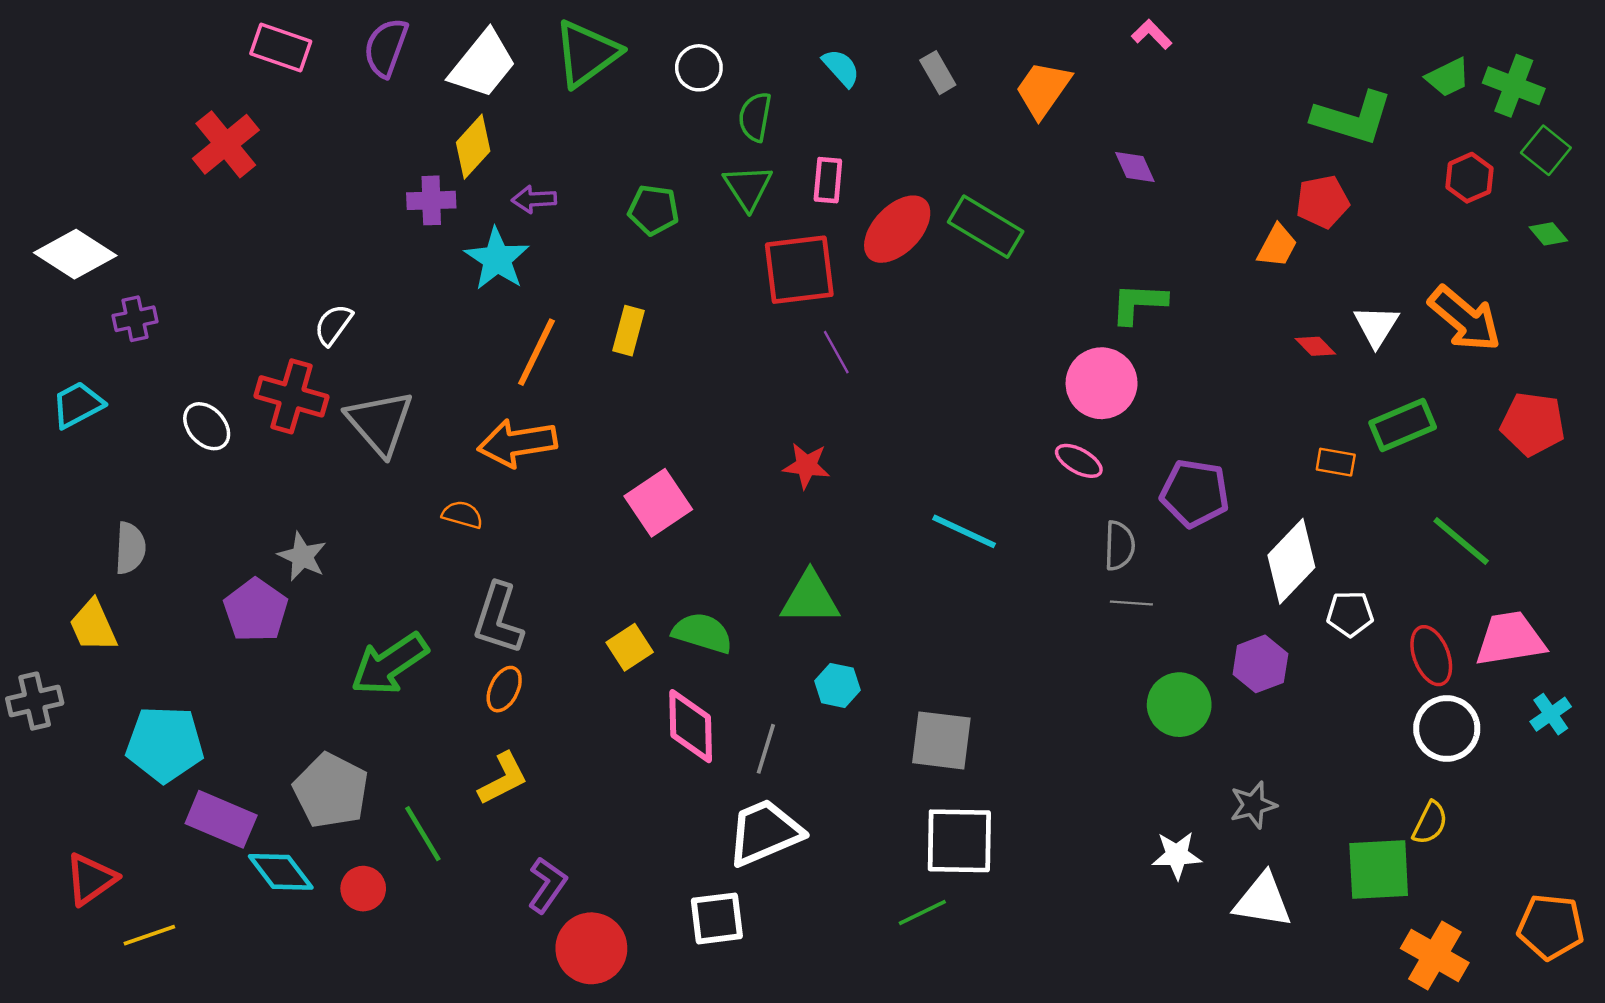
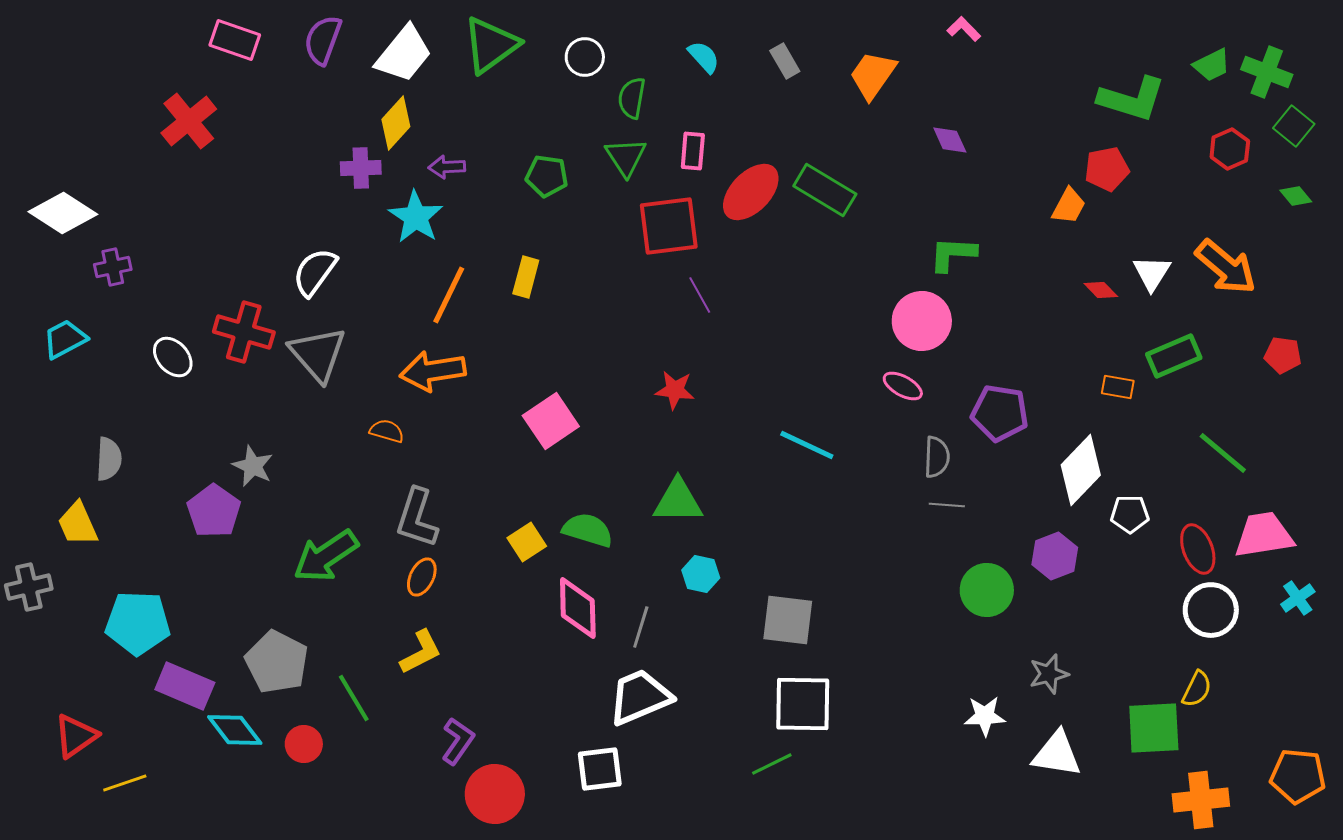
white semicircle: (333, 325) -> (315, 272), moved, size x1.4
red pentagon: (1533, 424) -> (1283, 355), size x0.7
orange cross: (1435, 955) -> (1201, 800), turned -36

